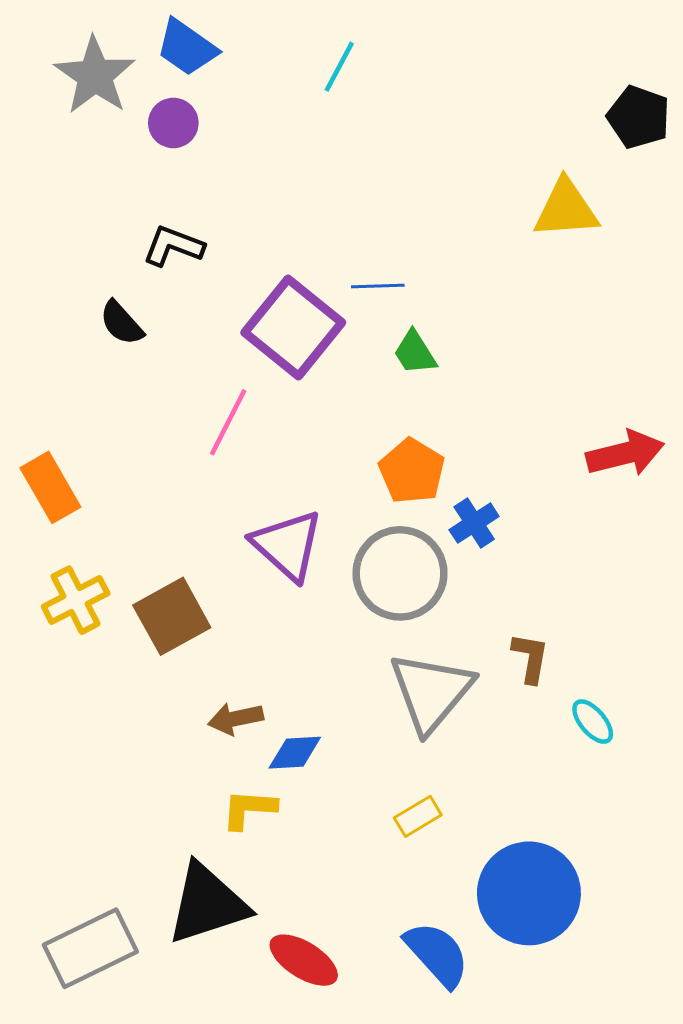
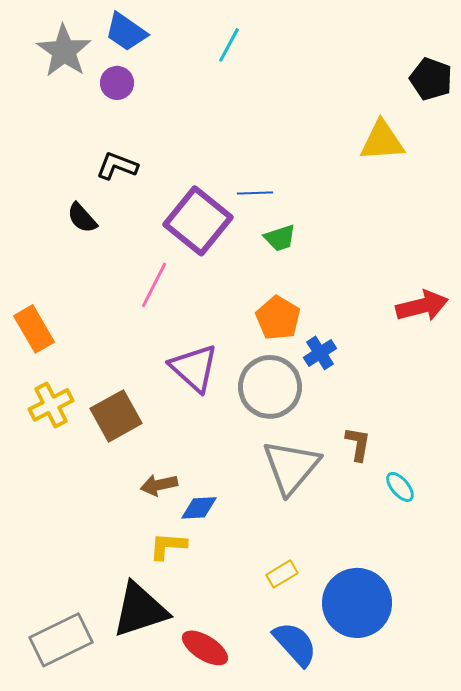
green trapezoid: (415, 353) -> (280, 238), turned -76
yellow rectangle: (418, 816) -> (282, 574), moved

